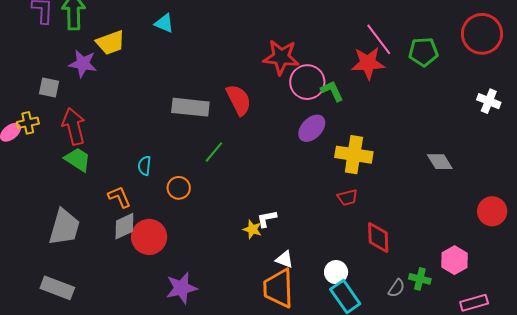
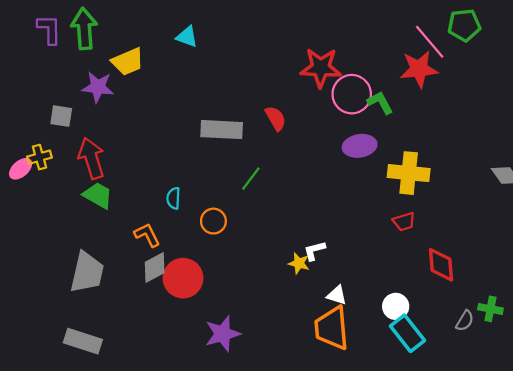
green pentagon: (423, 52) -> (464, 25), moved
red semicircle: (239, 100) -> (276, 118), size x0.7
purple ellipse: (312, 128) -> (360, 146), turned 40

